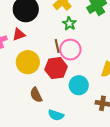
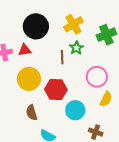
brown line: (57, 46) -> (62, 57), moved
pink circle: (70, 50) -> (97, 77), moved

